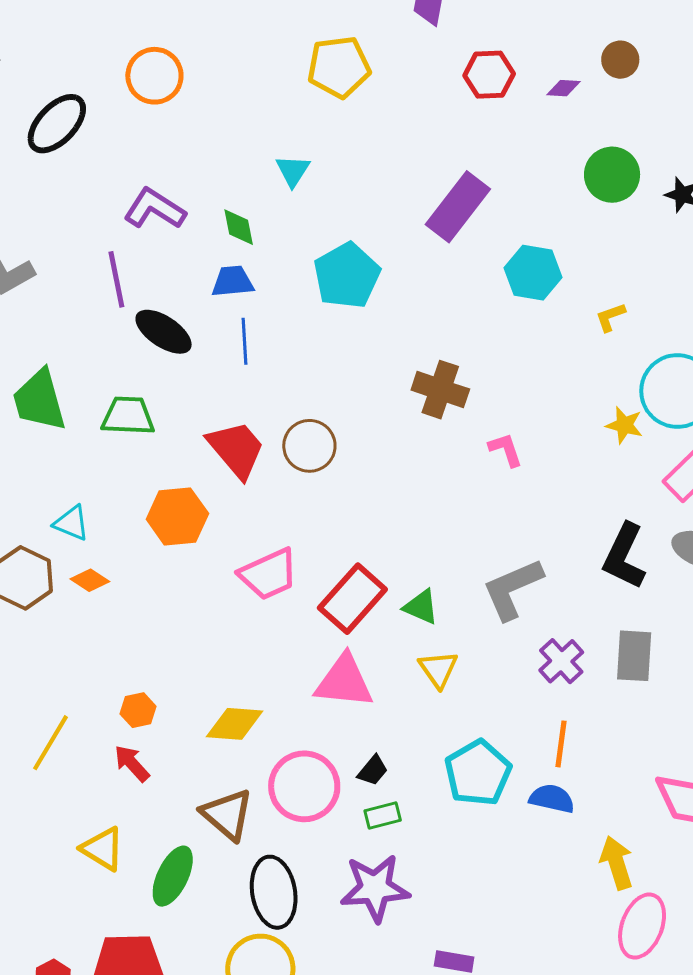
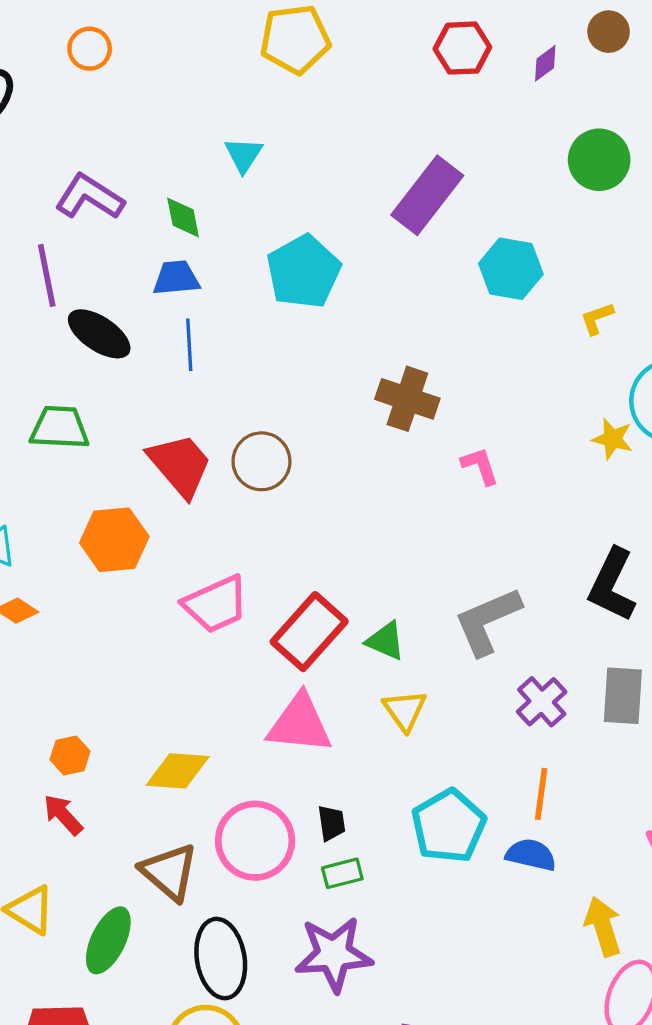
orange circle: (154, 76) -> (90, 49), size x0.7
purple diamond: (563, 88) -> (545, 63), turned -40
black trapezoid: (373, 770) -> (331, 823), turned -48

